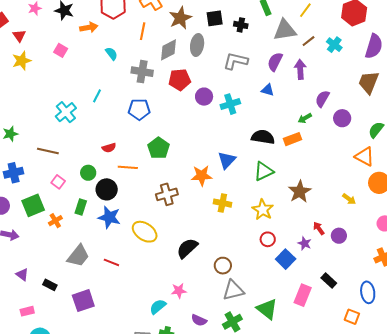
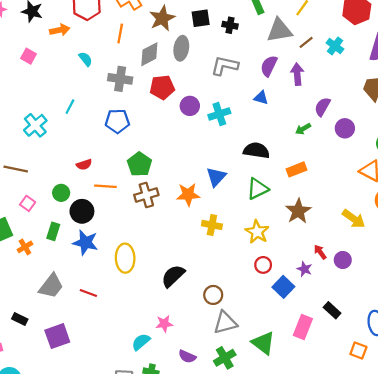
orange rectangle: (293, 139) -> (297, 169), moved
brown cross: (167, 194) -> (146, 195), moved
yellow arrow: (349, 199) -> (354, 219), size x1.5
yellow ellipse: (145, 232) -> (125, 258), turned 55

